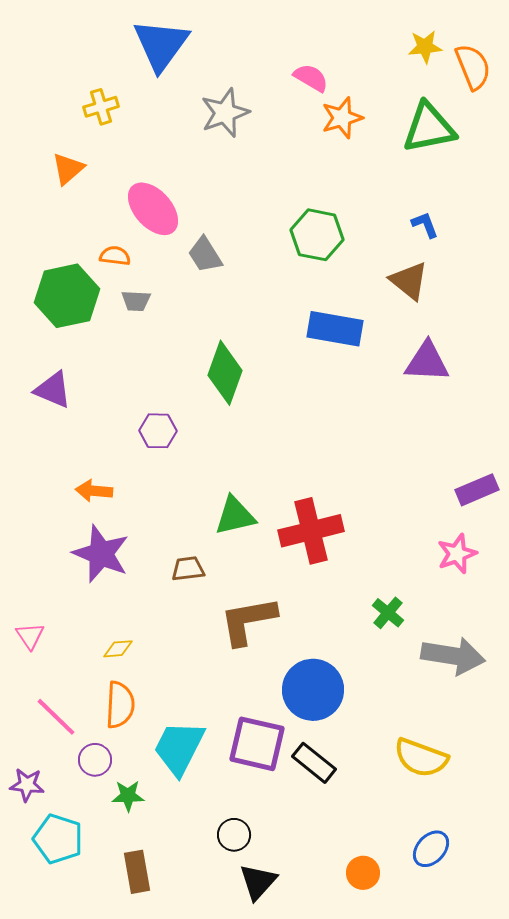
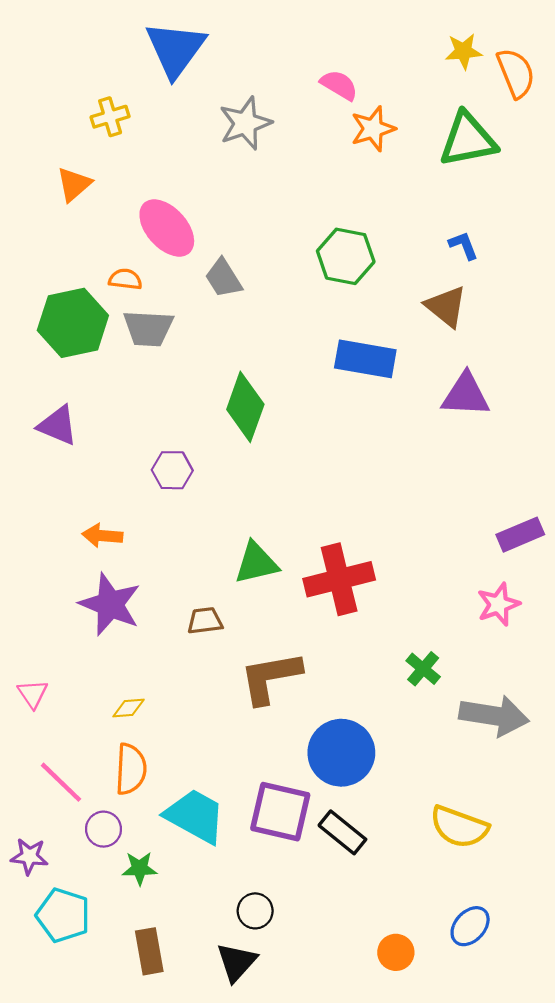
gray trapezoid: (136, 301) -> (148, 328), size x1.6
cyan trapezoid: (179, 748) -> (195, 816), turned 92
black triangle: (258, 882) -> (237, 962), moved

